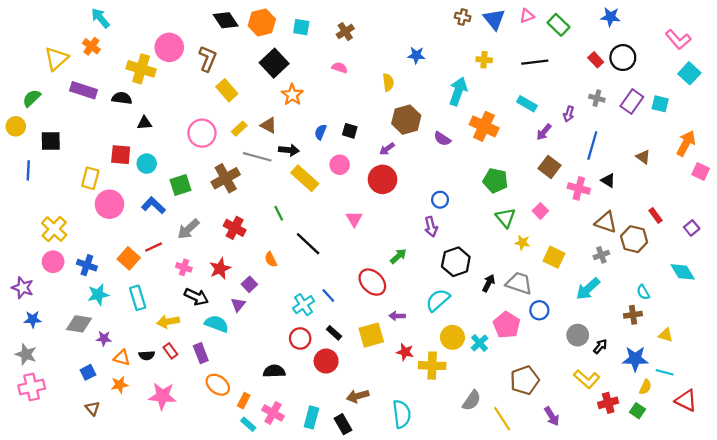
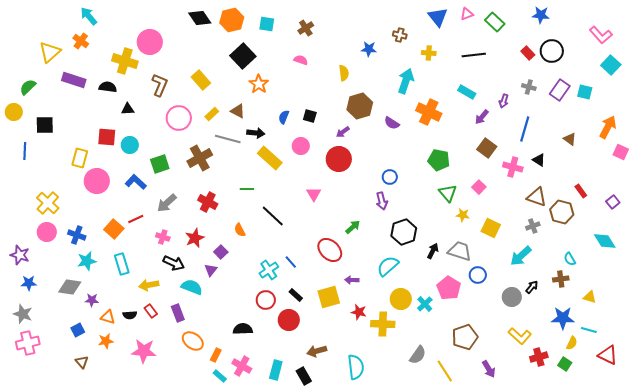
brown cross: (463, 17) -> (400, 35), moved
brown L-shape: (208, 59) -> (160, 85), moved
green line: (279, 213) -> (247, 189), turned -64
black arrow: (600, 346) -> (532, 287), moved

